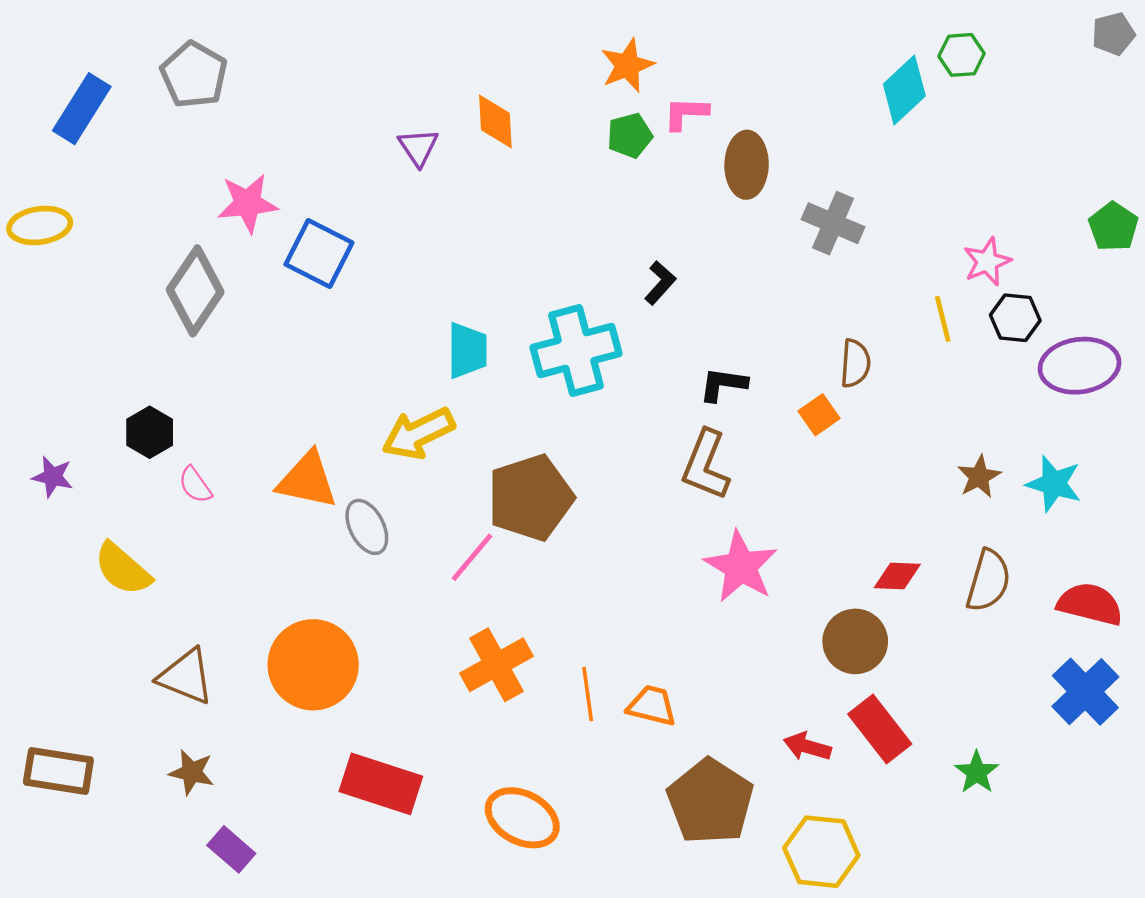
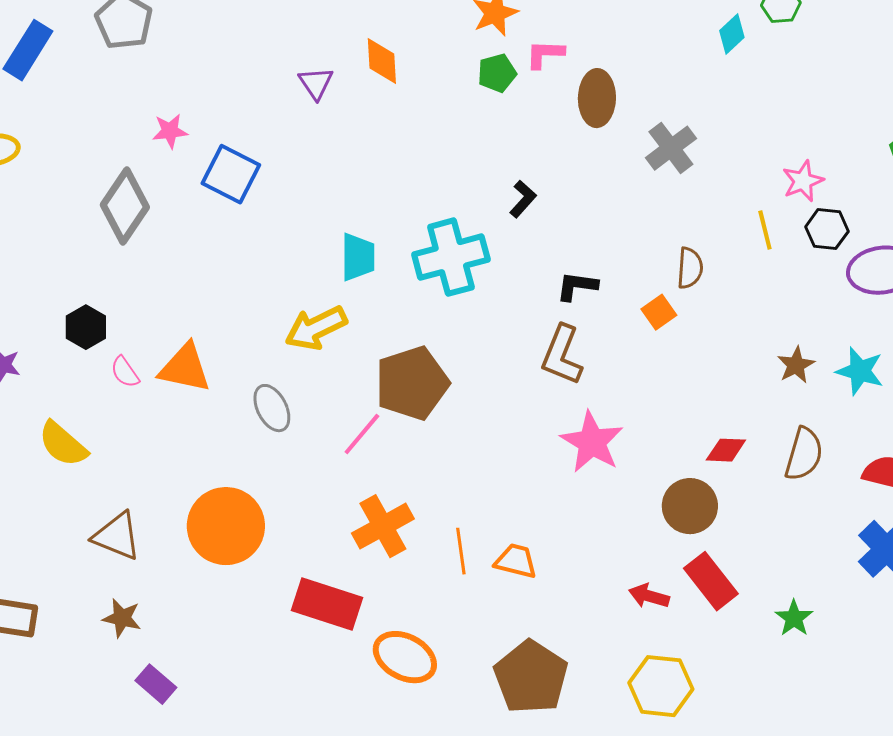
cyan diamond: (904, 90) -> (732, 34), size x0.7
pink star: (248, 203) -> (170, 131), size x0.7
gray cross: (833, 223) -> (671, 148), turned 30
orange triangle: (307, 480) -> (185, 368), moved
red rectangle: (381, 784) -> (327, 604), moved
brown pentagon: (710, 801) -> (531, 677), moved

